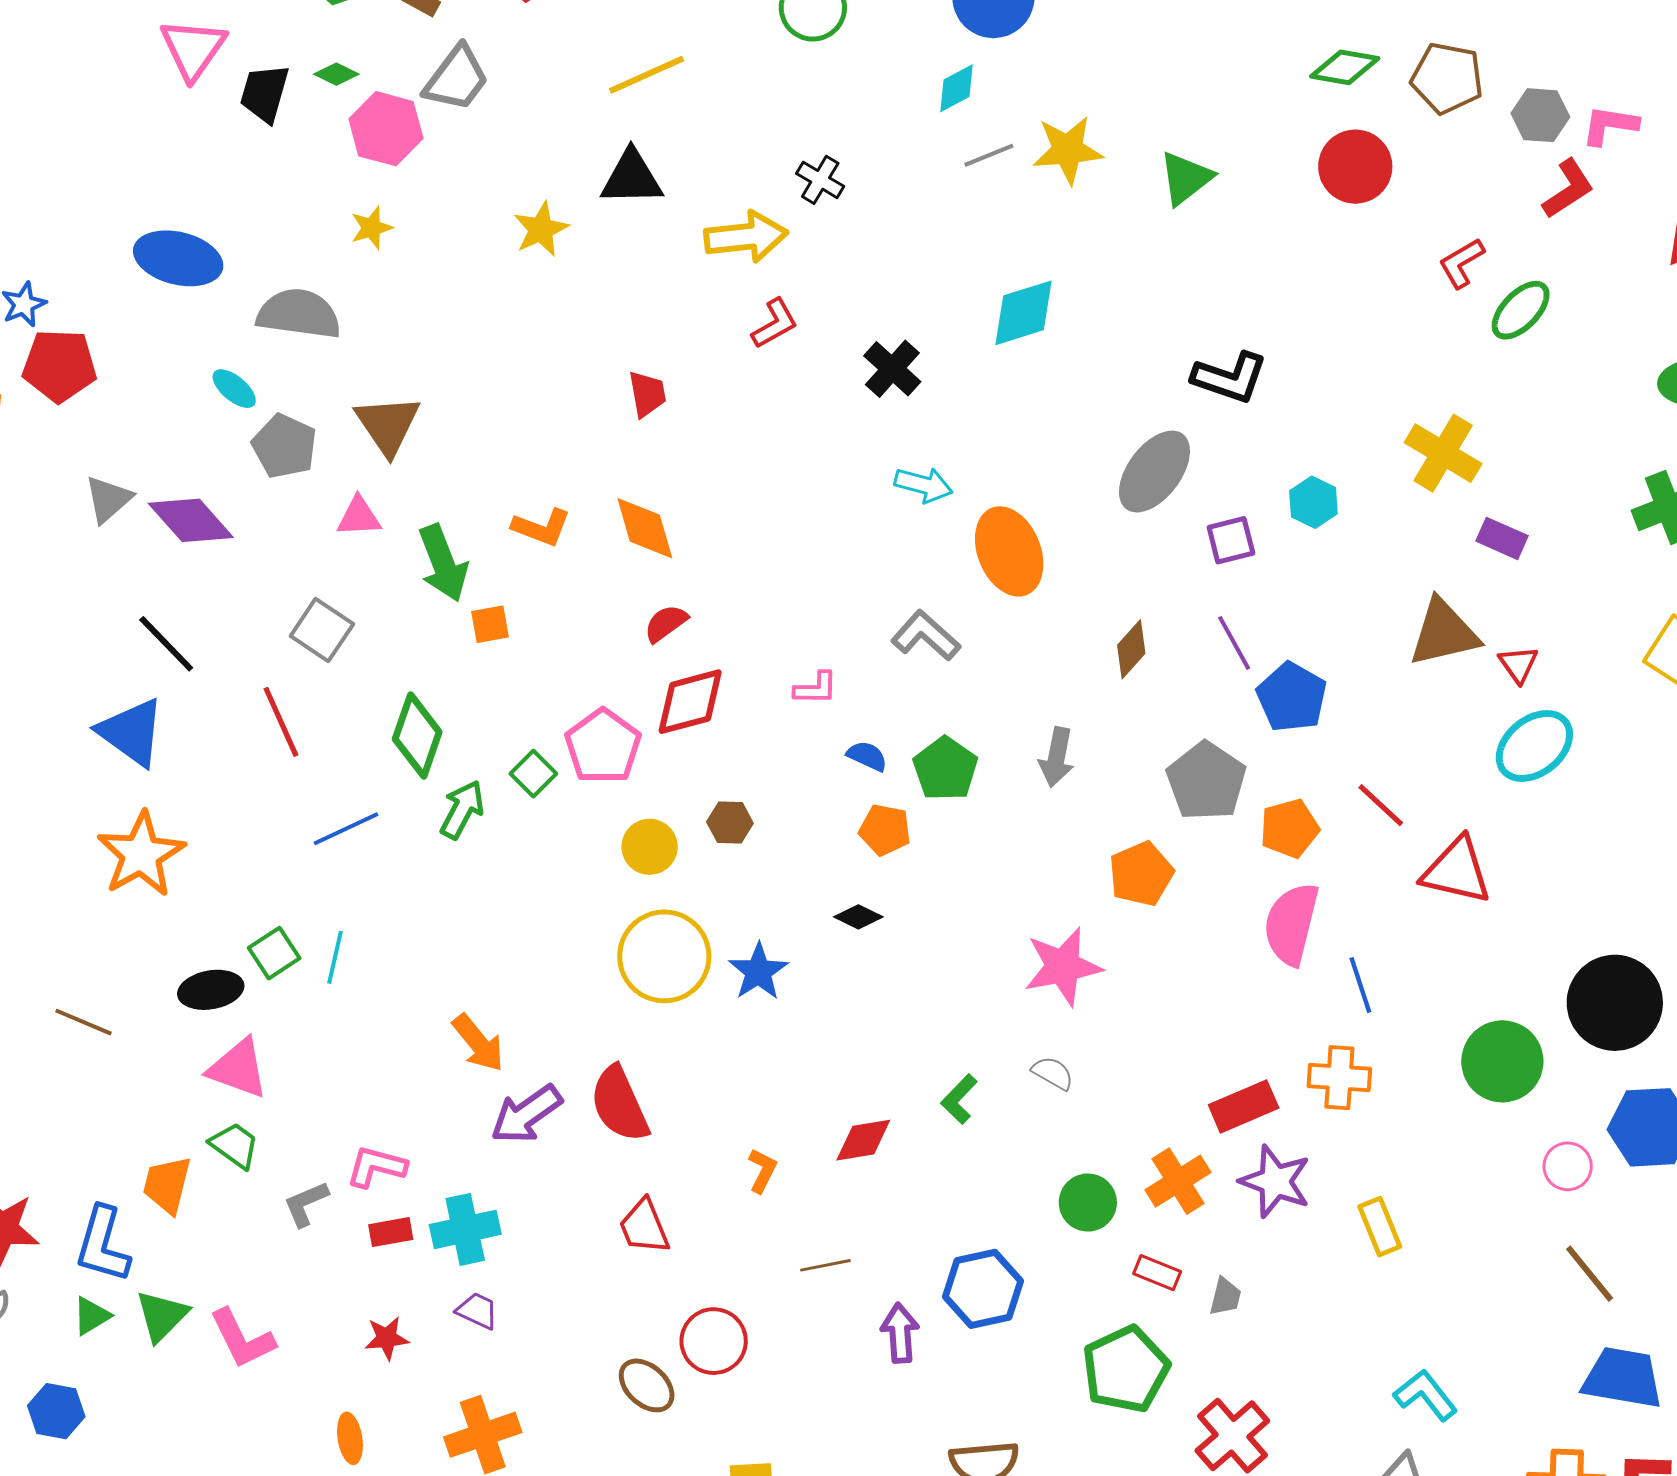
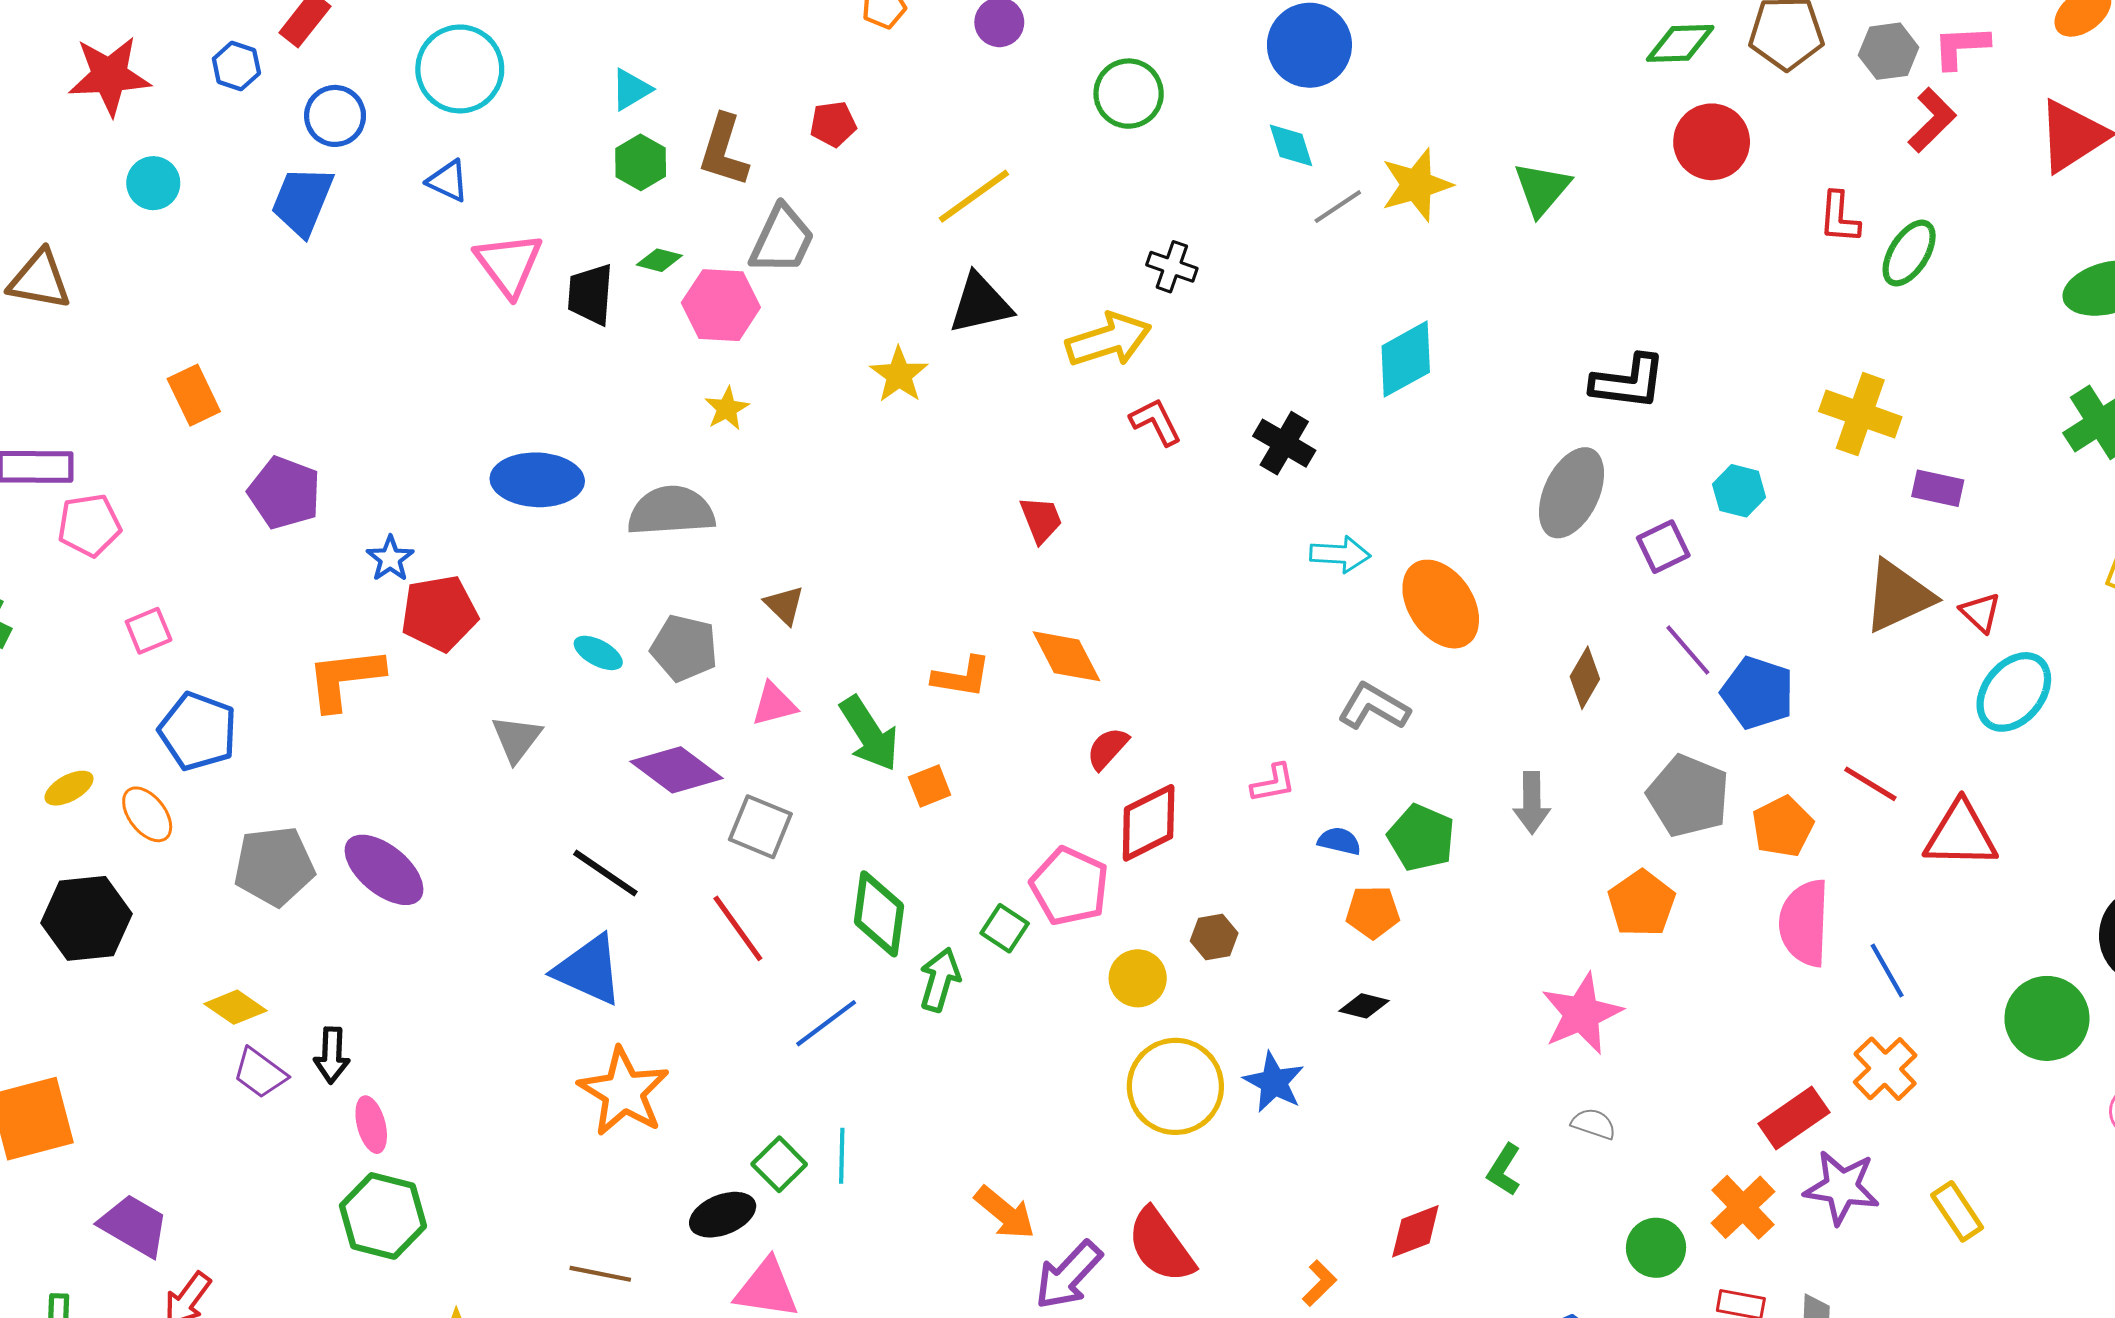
cyan diamond: (957, 88) -> (1291, 145), turned -68
red L-shape: (1461, 263) -> (1839, 217), turned -44
red L-shape: (775, 324) -> (1156, 422), turned -76
cyan ellipse: (234, 389) -> (598, 653), moved
brown triangle: (388, 425) -> (784, 605), size x0.6
purple diamond: (191, 520) -> (677, 770), moved
orange cross: (1339, 1078) -> (1885, 1069), turned -36
orange L-shape: (762, 1171) -> (1319, 1283), turned 30

